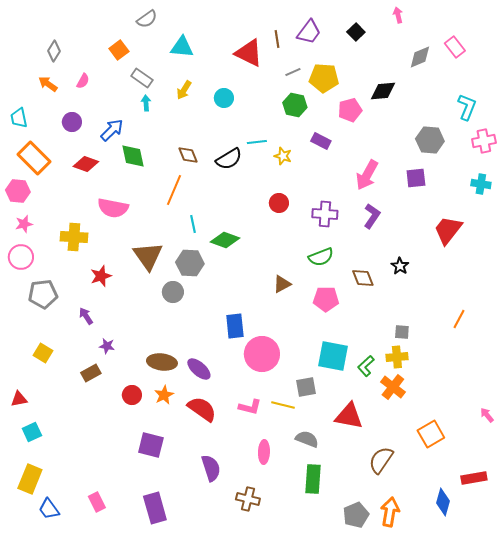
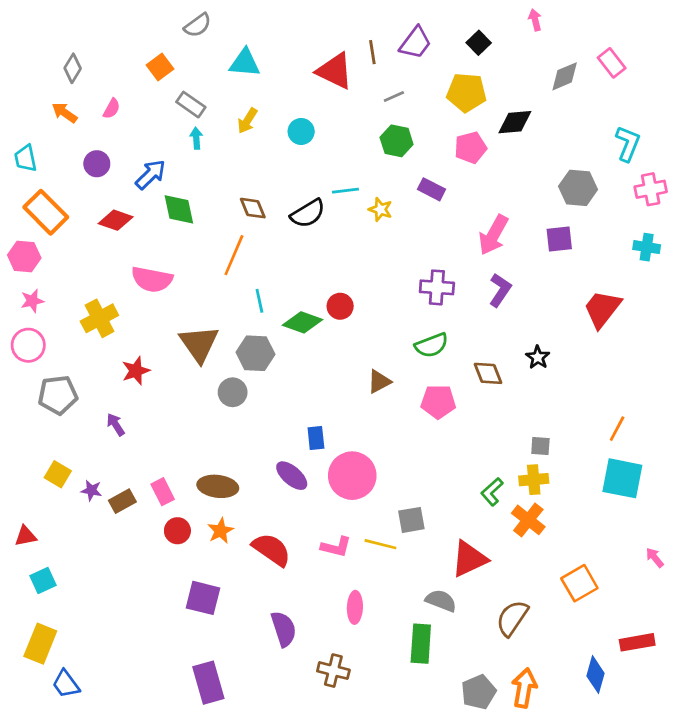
yellow pentagon: (324, 78) -> (466, 92), moved
red circle: (279, 203) -> (340, 306), moved
yellow cross: (74, 237) -> (99, 318), turned -32
blue rectangle: (235, 326) -> (316, 438), size x0.7
purple star: (107, 346) -> (91, 490), moved
cyan square: (333, 356) -> (622, 478), moved
purple ellipse: (199, 369) -> (292, 476), moved
red triangle: (349, 416) -> (469, 559), turned -36
gray semicircle: (307, 439) -> (441, 601), moved
pink rectangle: (97, 502) -> (163, 492), moved

